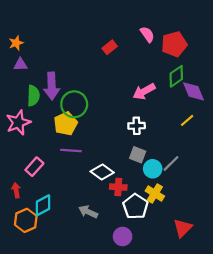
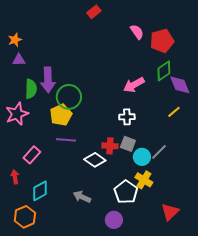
red rectangle: (110, 47) -> (94, 12), moved
red cross: (118, 187) -> (110, 146), moved
orange hexagon: (26, 220) -> (25, 217), moved

